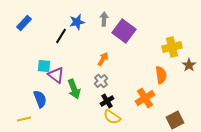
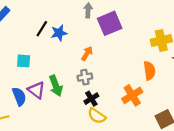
blue star: (77, 22) -> (59, 33), moved
purple square: (124, 31) -> (110, 23), turned 30
purple triangle: (56, 75) -> (36, 90), moved
gray cross: (101, 81) -> (85, 77), turned 32

